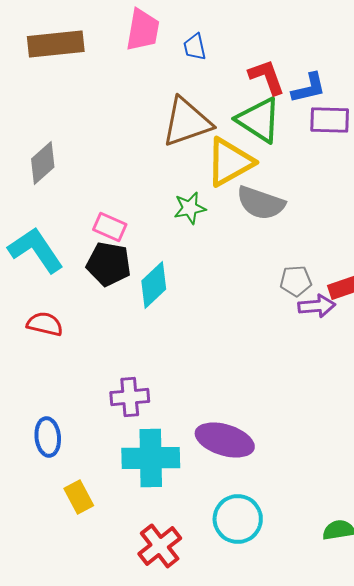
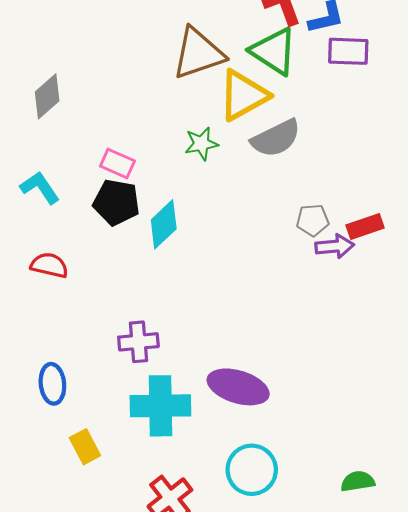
gray semicircle: (261, 203) -> (276, 138), turned -45
cyan L-shape: (36, 250) -> (40, 188), size x0.7

